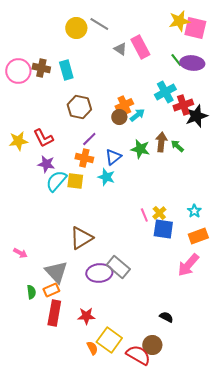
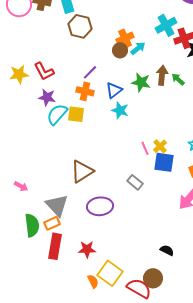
brown hexagon: (79, 107) -> (80, 26), moved
cyan star: (106, 177) -> (120, 110), moved
gray rectangle: (118, 267) -> (135, 182), moved, size x0.7
green semicircle: (31, 292) -> (32, 225), size x1.6

